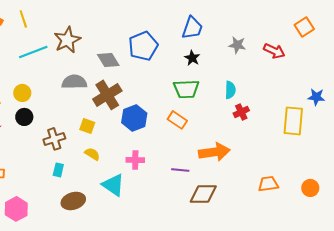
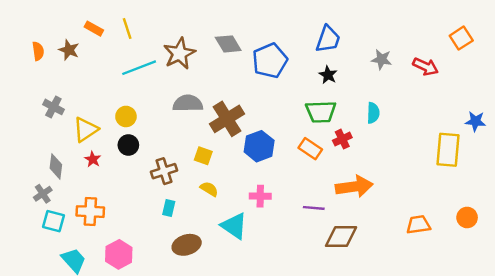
gray diamond: (108, 60) -> (228, 44), moved
red cross: (241, 112) -> (342, 139), moved
orange circle: (310, 188) -> (467, 217), moved

